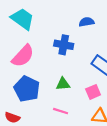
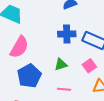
blue cross: (64, 45) -> (67, 34), moved
blue pentagon: (27, 89) -> (29, 76), turned 30

